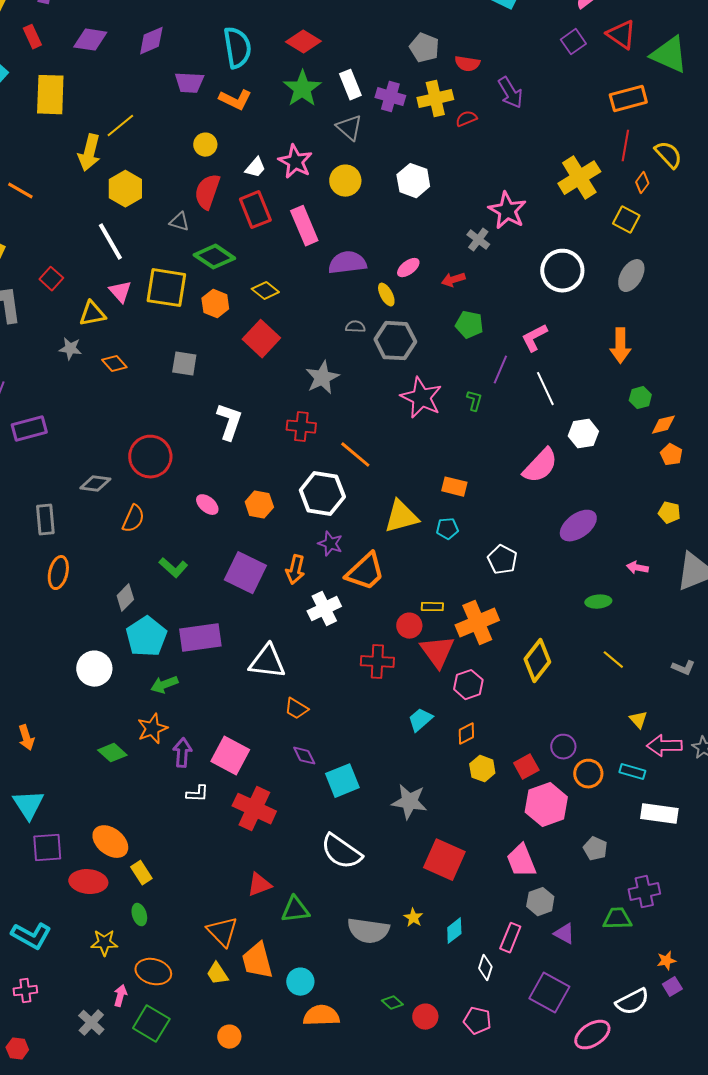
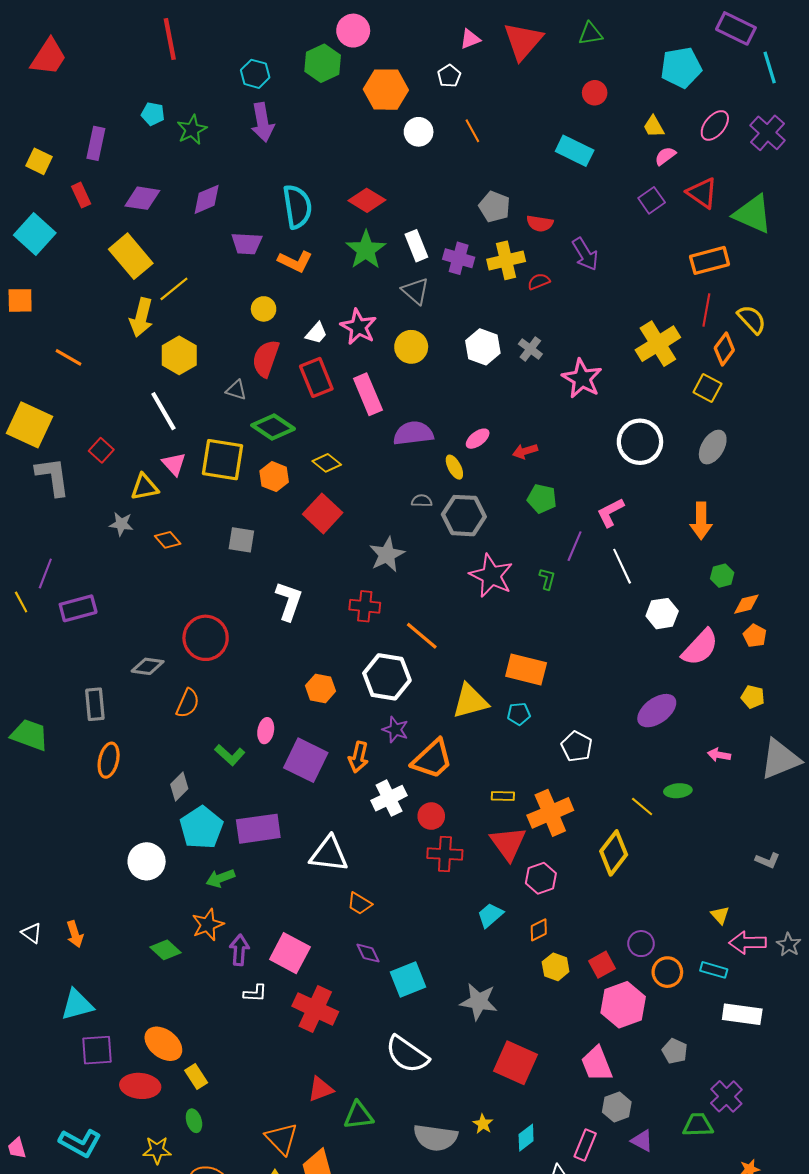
yellow rectangle: (50, 95) -> (131, 256), moved, turned -42
orange diamond: (642, 183) -> (724, 349), size x1.4
gray cross: (478, 240) -> (530, 349), moved
pink semicircle: (540, 466) -> (700, 647), moved
orange rectangle: (454, 487) -> (526, 669), size x1.5
pink ellipse: (207, 505) -> (266, 731), moved, turned 60
red circle: (409, 626) -> (431, 816), moved
yellow line: (613, 660) -> (642, 807), moved
cyan triangle: (28, 805) -> (77, 1005), turned 48
purple cross: (644, 892) -> (726, 1096), turned -32

